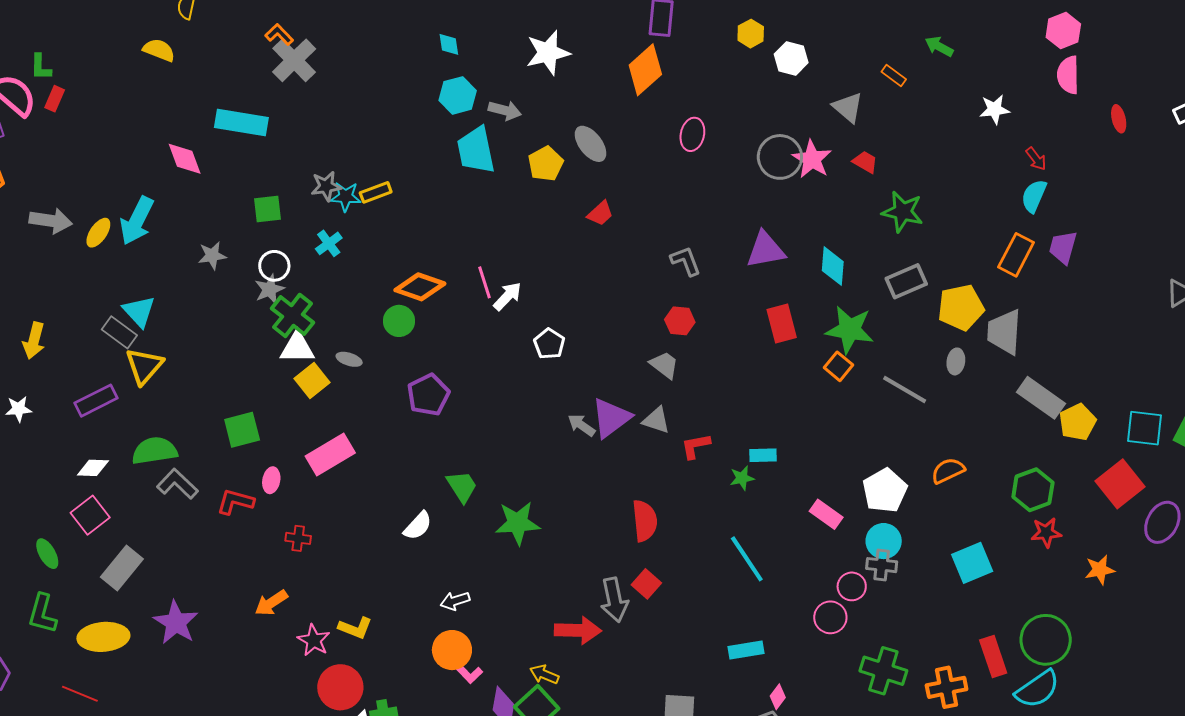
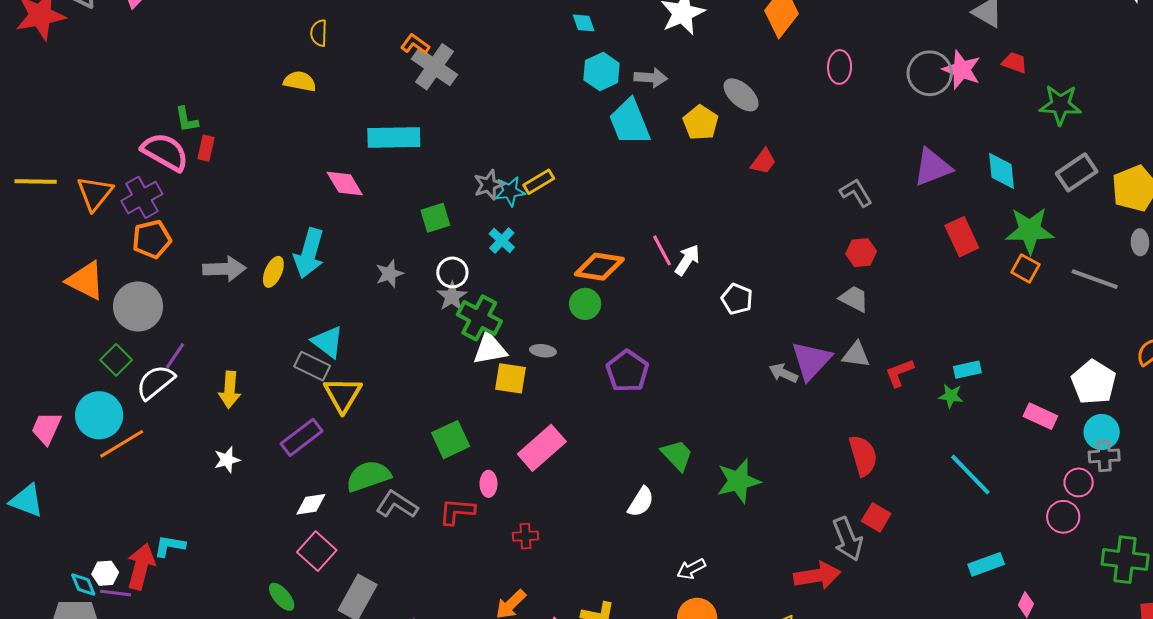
yellow square: (312, 381) -> (510, 378), turned -32
green star: (742, 478) -> (951, 396), turned 30

